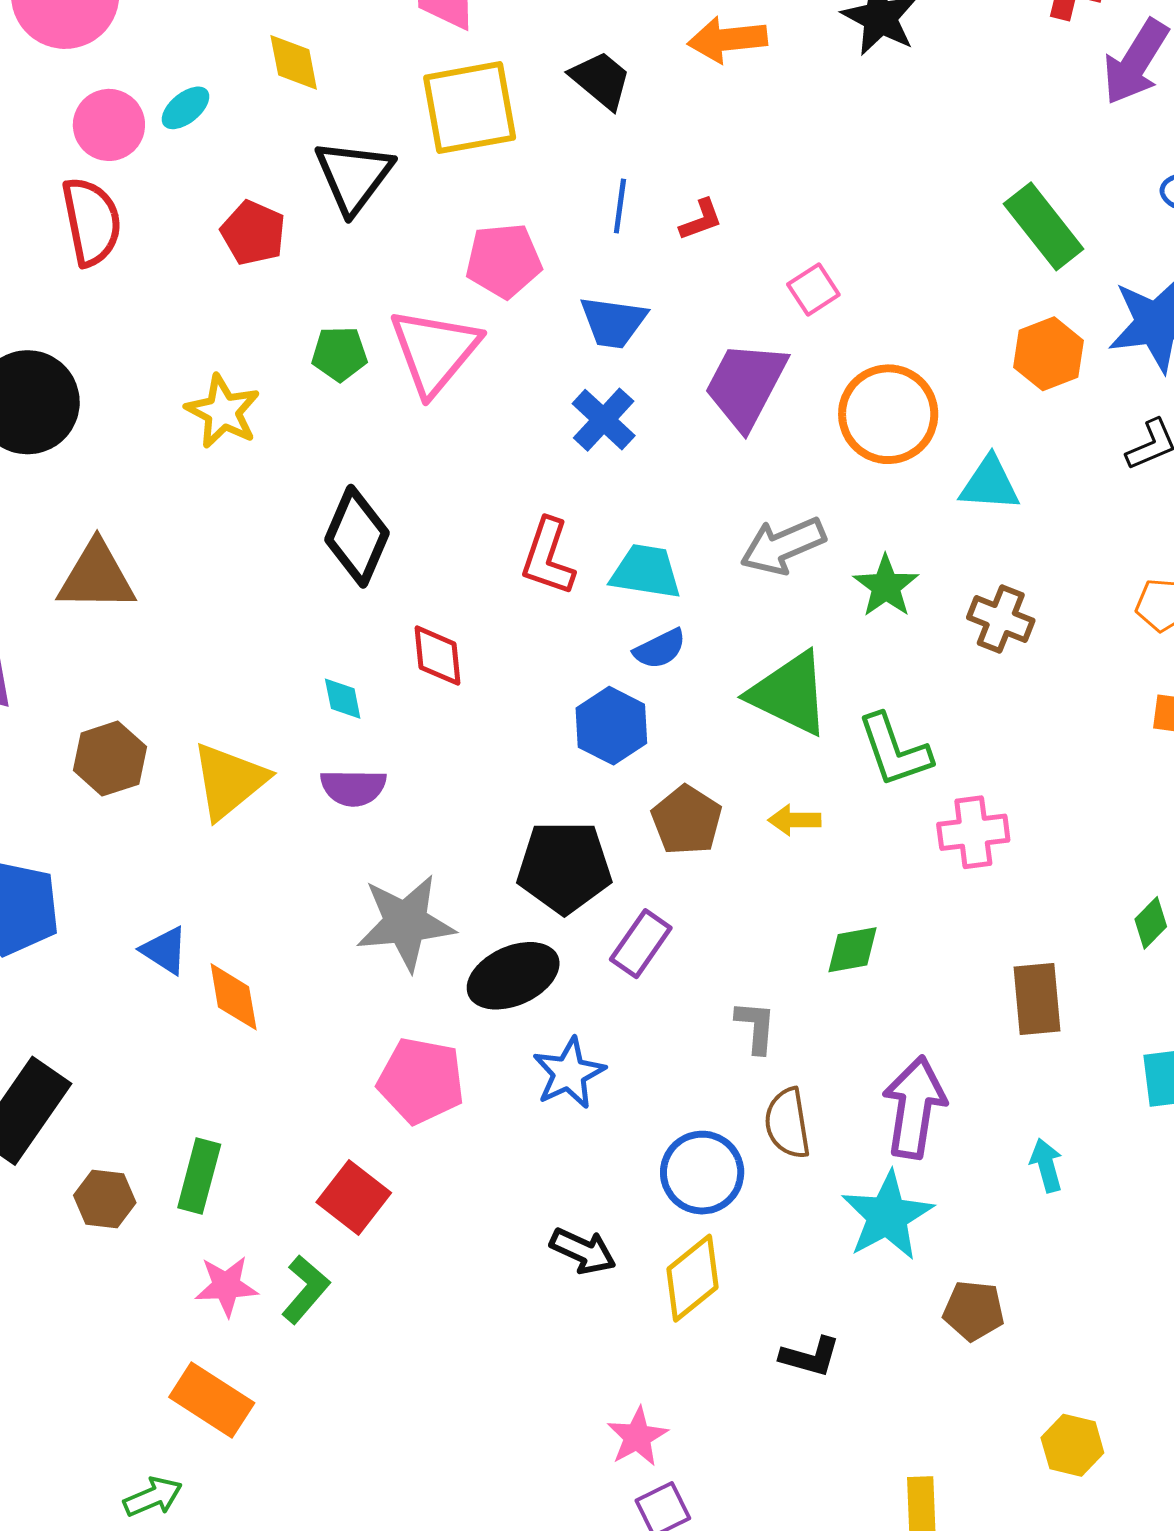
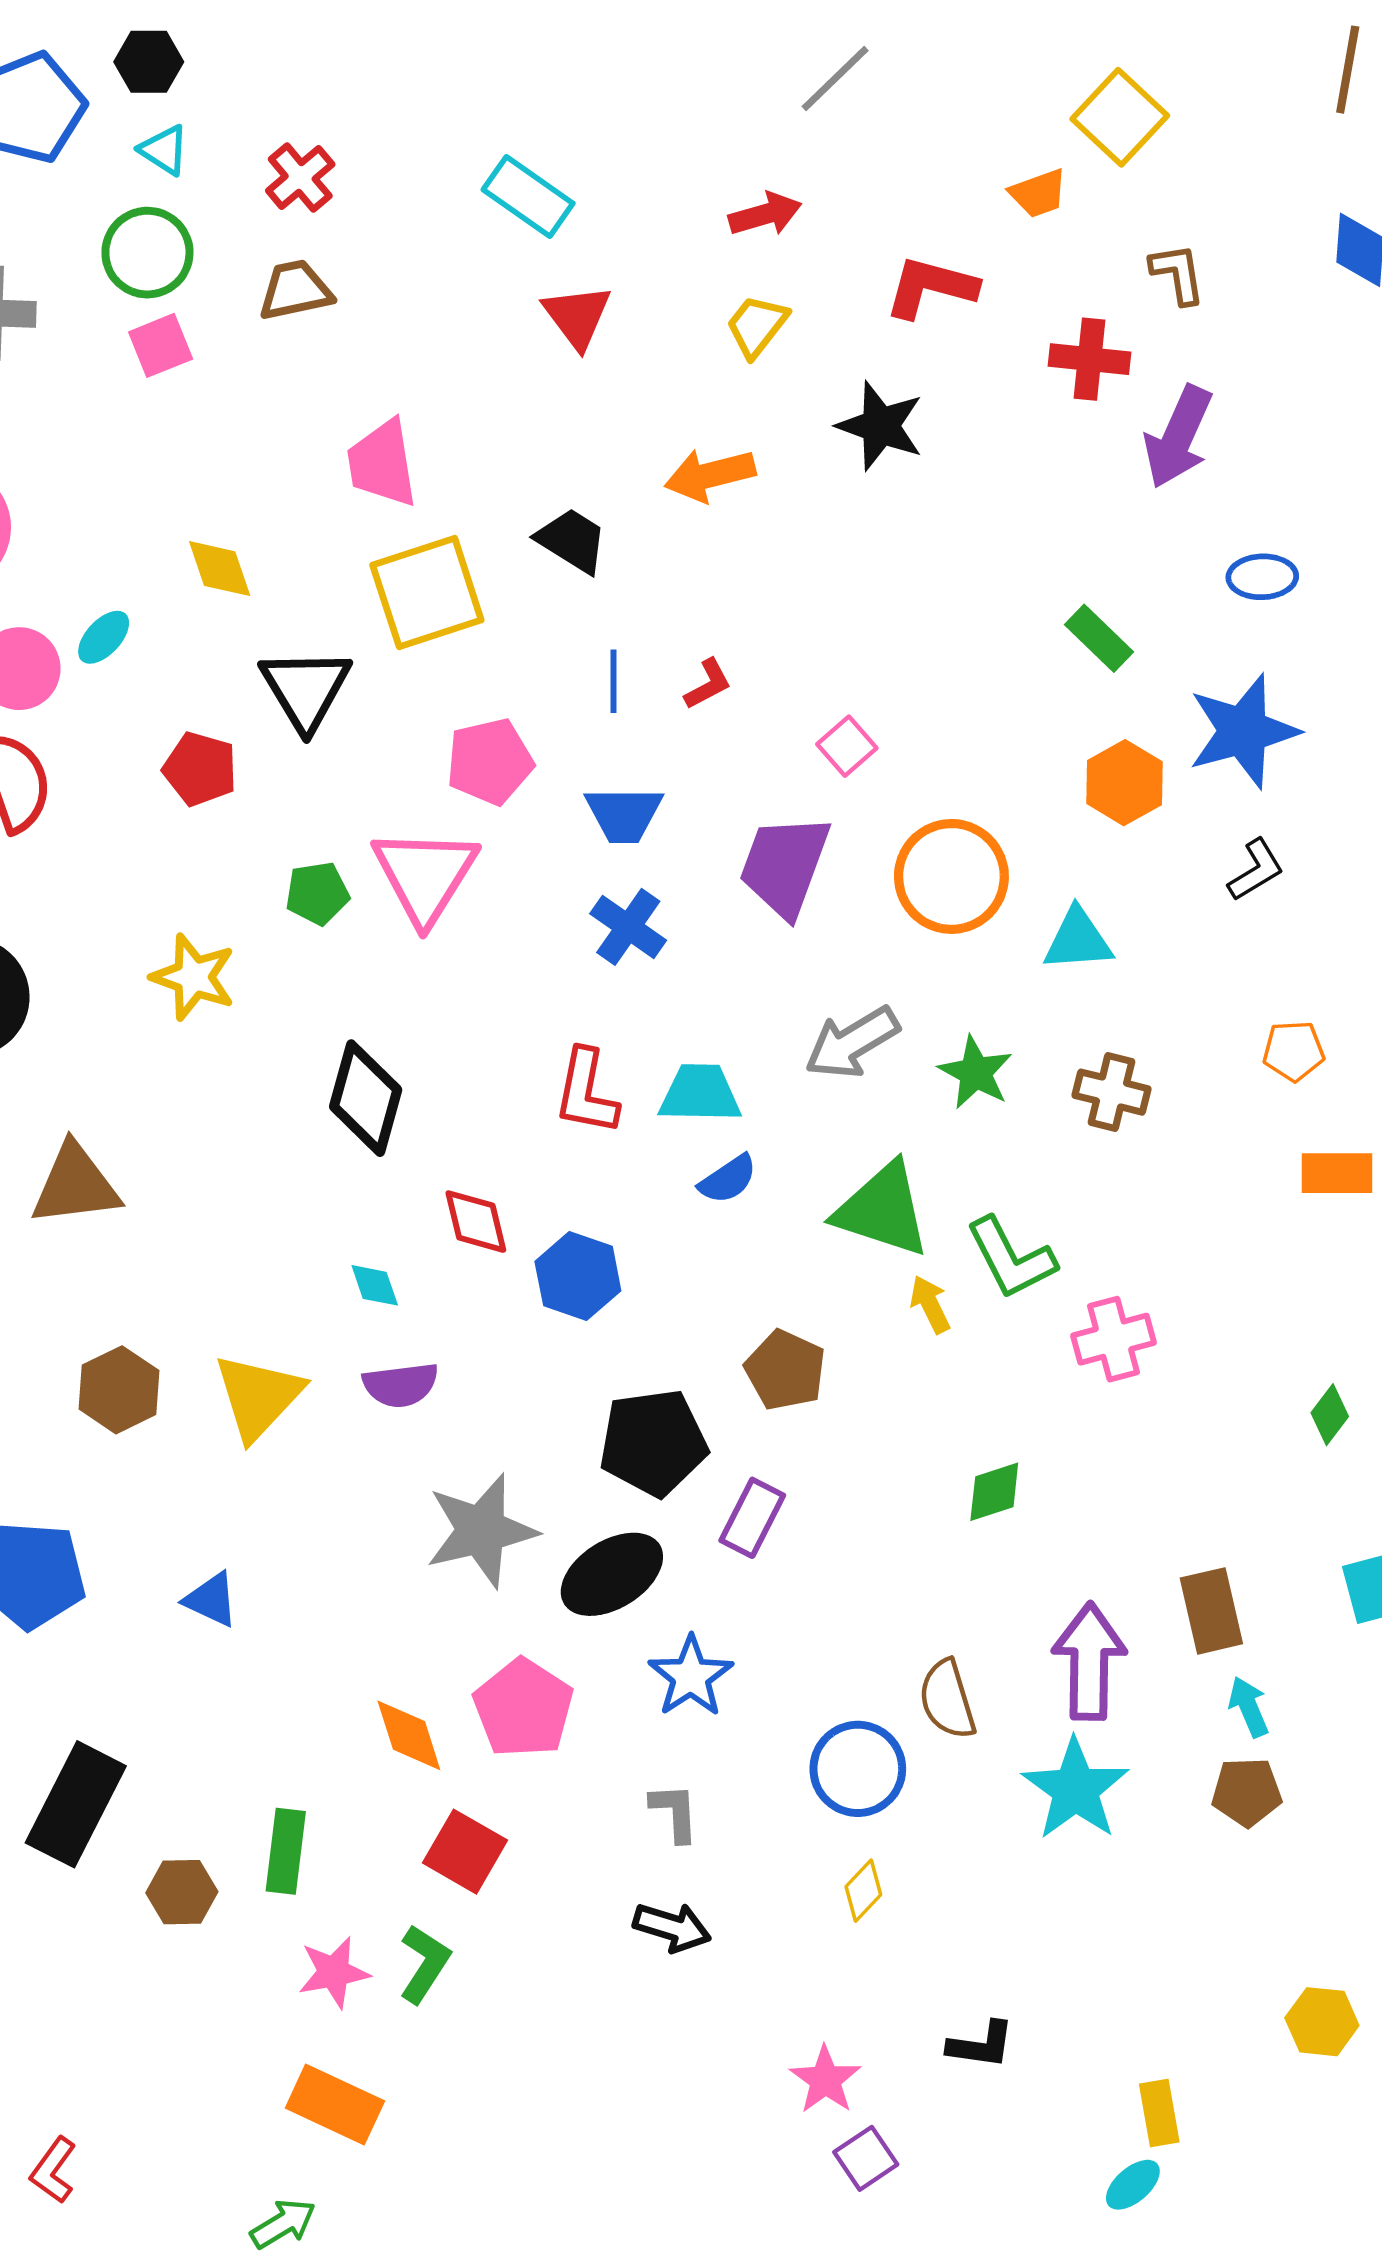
green rectangle: (1044, 226) -> (1099, 638), size x0.7
blue hexagon: (611, 726) -> (578, 1276), moved
yellow arrow: (794, 820) -> (930, 1304), moved, turned 72
orange diamond: (234, 997) -> (409, 1735), moved
brown rectangle: (1037, 999) -> (1211, 1611), moved
gray L-shape: (756, 1027) -> (675, 1812), moved
pink pentagon: (421, 1081) -> (523, 1708), turned 30
black arrow: (583, 1251) -> (672, 1927), moved
yellow diamond: (693, 1278) -> (863, 1891), size x0.6
brown pentagon: (974, 1311) -> (1247, 1792), moved
black L-shape: (810, 1357) -> (981, 2045), moved

